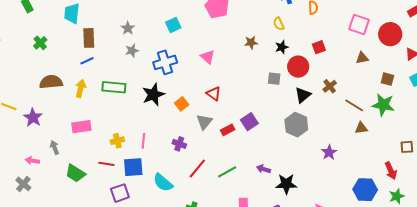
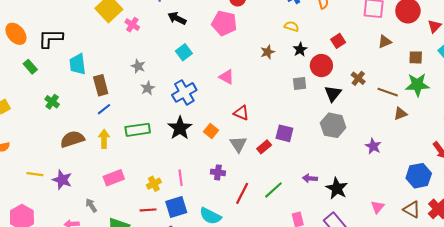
yellow semicircle: (279, 24) -> (291, 26), turned 144
purple square: (249, 122) -> (284, 133), turned -30
black star: (286, 184) -> (337, 188), turned -30

